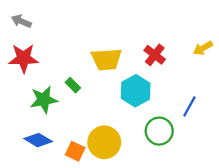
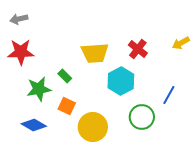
gray arrow: (21, 21) -> (19, 19), turned -36
orange square: (75, 151) -> (67, 106), moved

